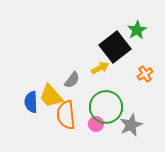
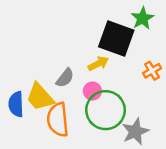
black square: (115, 47) -> (116, 39), turned -32
pink circle: (96, 124) -> (92, 91), moved

